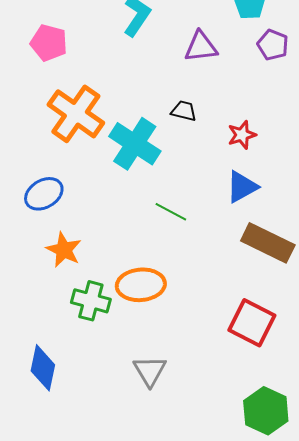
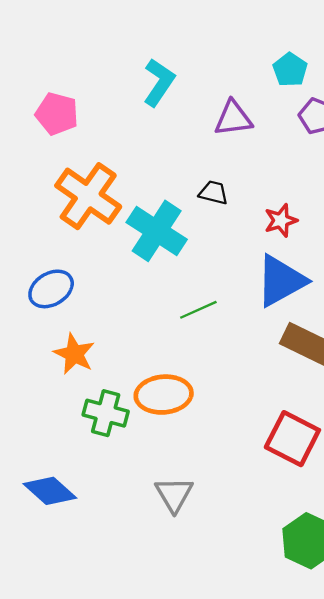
blue triangle: (242, 187) -> (281, 281), size x1.4
green line: (171, 212) -> (198, 310), turned -52
blue diamond: (43, 368) -> (50, 491), turned -60

